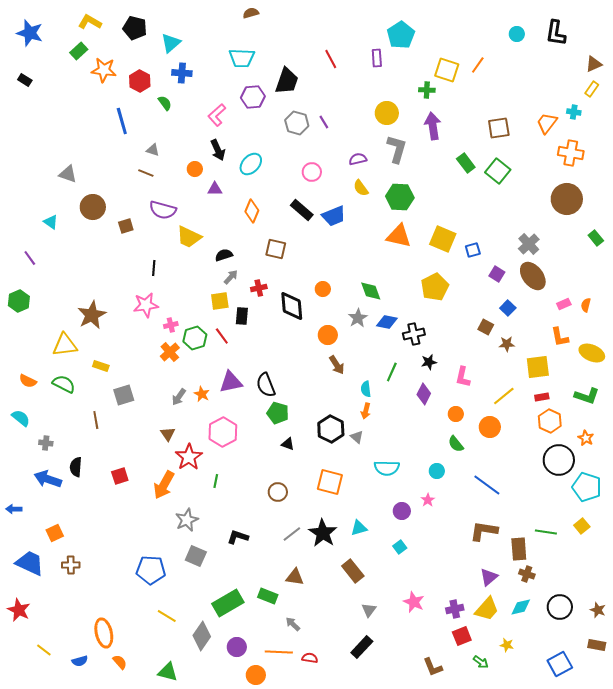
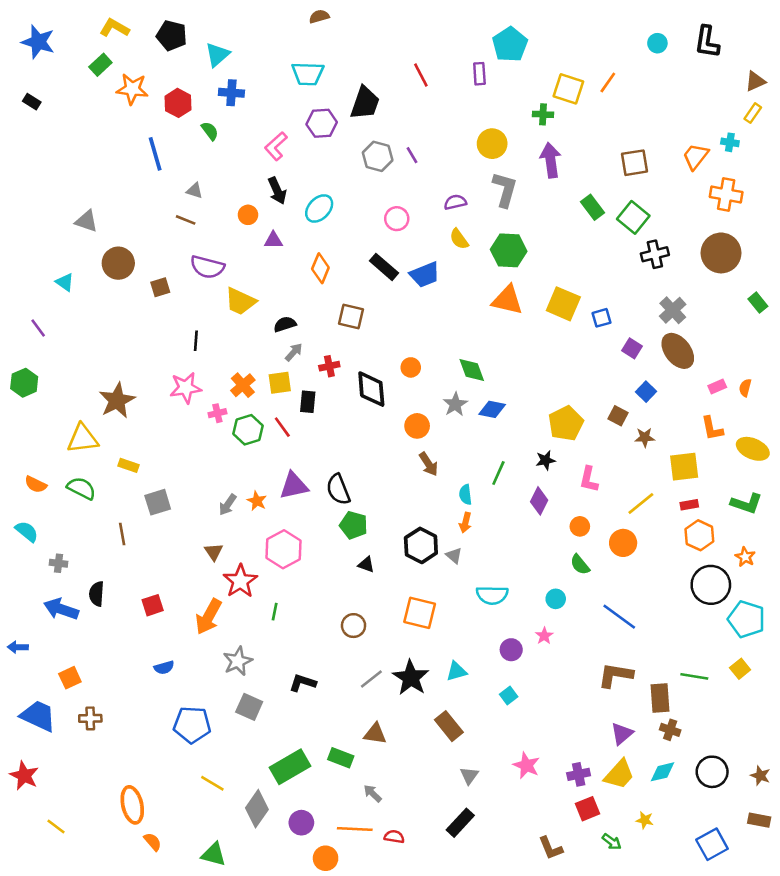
yellow pentagon: (435, 287) -> (566, 423), moved
black cross: (414, 334) -> (655, 254), moved
orange cross: (170, 352) -> (243, 385), moved
blue semicircle: (80, 661) -> (164, 668), moved

